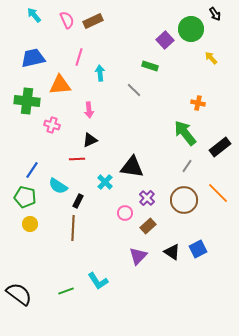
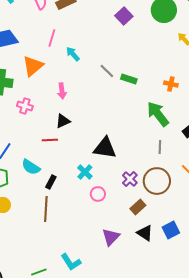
purple square: (165, 40) -> (124, 16), moved
green rectangle: (150, 66) -> (129, 79), moved
cyan arrow: (100, 73) -> (73, 54), turned -35
orange triangle: (60, 85) -> (33, 66), turned -35
gray line: (187, 166) -> (160, 147), turned -32
cyan cross: (105, 182) -> (85, 172), moved
purple cross: (147, 198) -> (130, 179), moved
brown rectangle: (148, 226) -> (138, 207), moved

